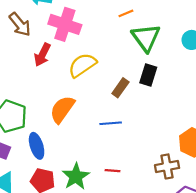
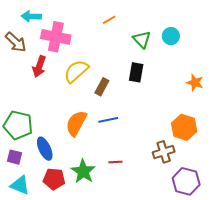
green triangle: (146, 38) -> (142, 39), moved, size x0.7
brown rectangle: (120, 88) -> (102, 87), moved
orange semicircle: (62, 109) -> (76, 123), moved

